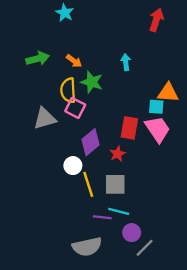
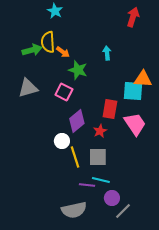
yellow semicircle: (68, 90) -> (48, 42), moved
cyan square: (156, 107) -> (133, 91), size x1.5
gray triangle: (45, 119) -> (28, 88), moved
pink trapezoid: (158, 129) -> (135, 124), moved

